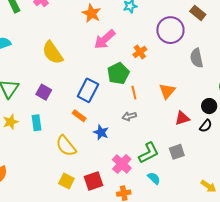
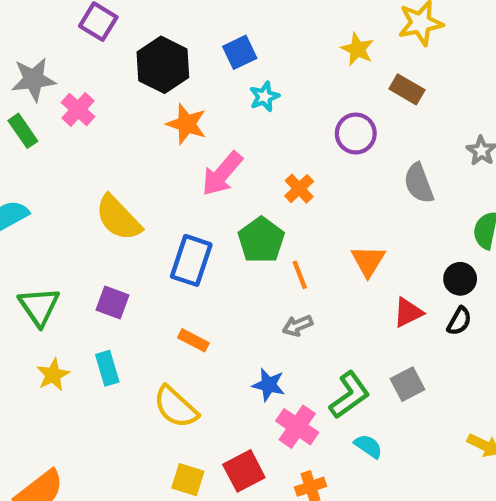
purple circle: (170, 30) -> (356, 133), size x0.7
blue rectangle: (88, 90) -> (191, 260), moved
blue star: (101, 132) -> (269, 385), moved

